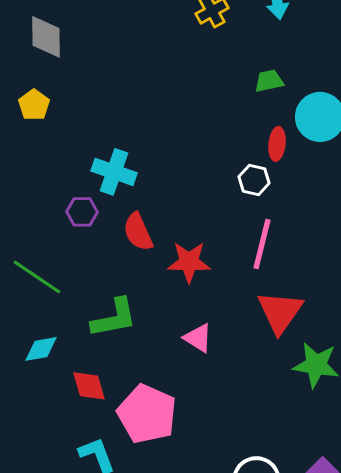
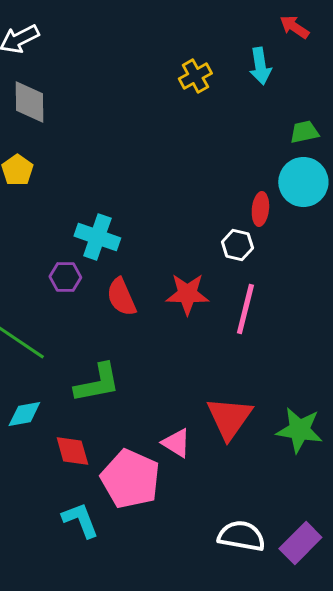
green trapezoid: (269, 81) -> (304, 132), moved
red star: (189, 262) -> (187, 294), moved
red triangle: (280, 312) -> (229, 418), moved
pink triangle: (198, 338) -> (176, 443), moved

